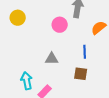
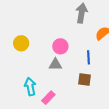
yellow circle: (18, 18) -> (21, 43), moved
pink circle: (60, 25) -> (60, 46), moved

